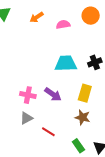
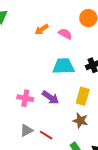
orange arrow: (37, 17) -> (42, 29), moved
pink semicircle: (63, 24) -> (65, 34), moved, turned 40
gray triangle: (26, 118) -> (27, 130), moved

